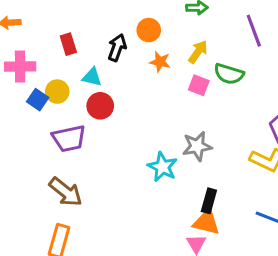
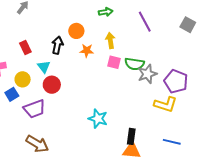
yellow arrow: (198, 52) -> (110, 41), turned -35
green semicircle: (229, 74) -> (135, 64), moved
cyan triangle: (92, 77) -> (44, 67), turned 48
blue square: (38, 100) -> (12, 94), moved, turned 32
gray star: (197, 146) -> (147, 74), moved

